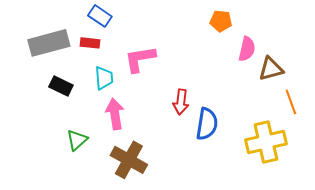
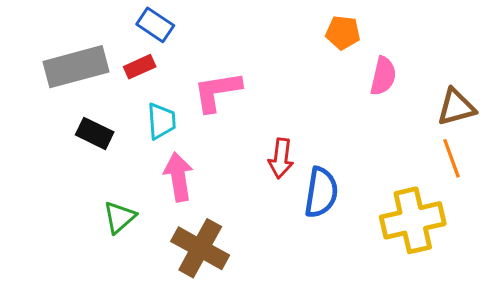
red rectangle: (90, 43) -> (140, 67), turned -30
brown triangle: (271, 69) -> (456, 107), moved

